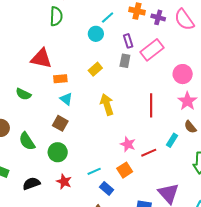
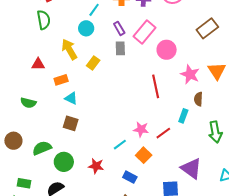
red triangle: (41, 58) -> (38, 64), size x0.6
pink circle: (183, 74) -> (167, 50), moved
yellow arrow: (107, 104) -> (69, 49), moved
brown semicircle: (190, 127) -> (198, 99), turned 56
green semicircle: (27, 141) -> (42, 148), turned 114
green circle: (58, 152) -> (64, 162), moved
cyan line: (94, 171) -> (120, 145), moved
red star: (64, 182) -> (96, 166), moved

